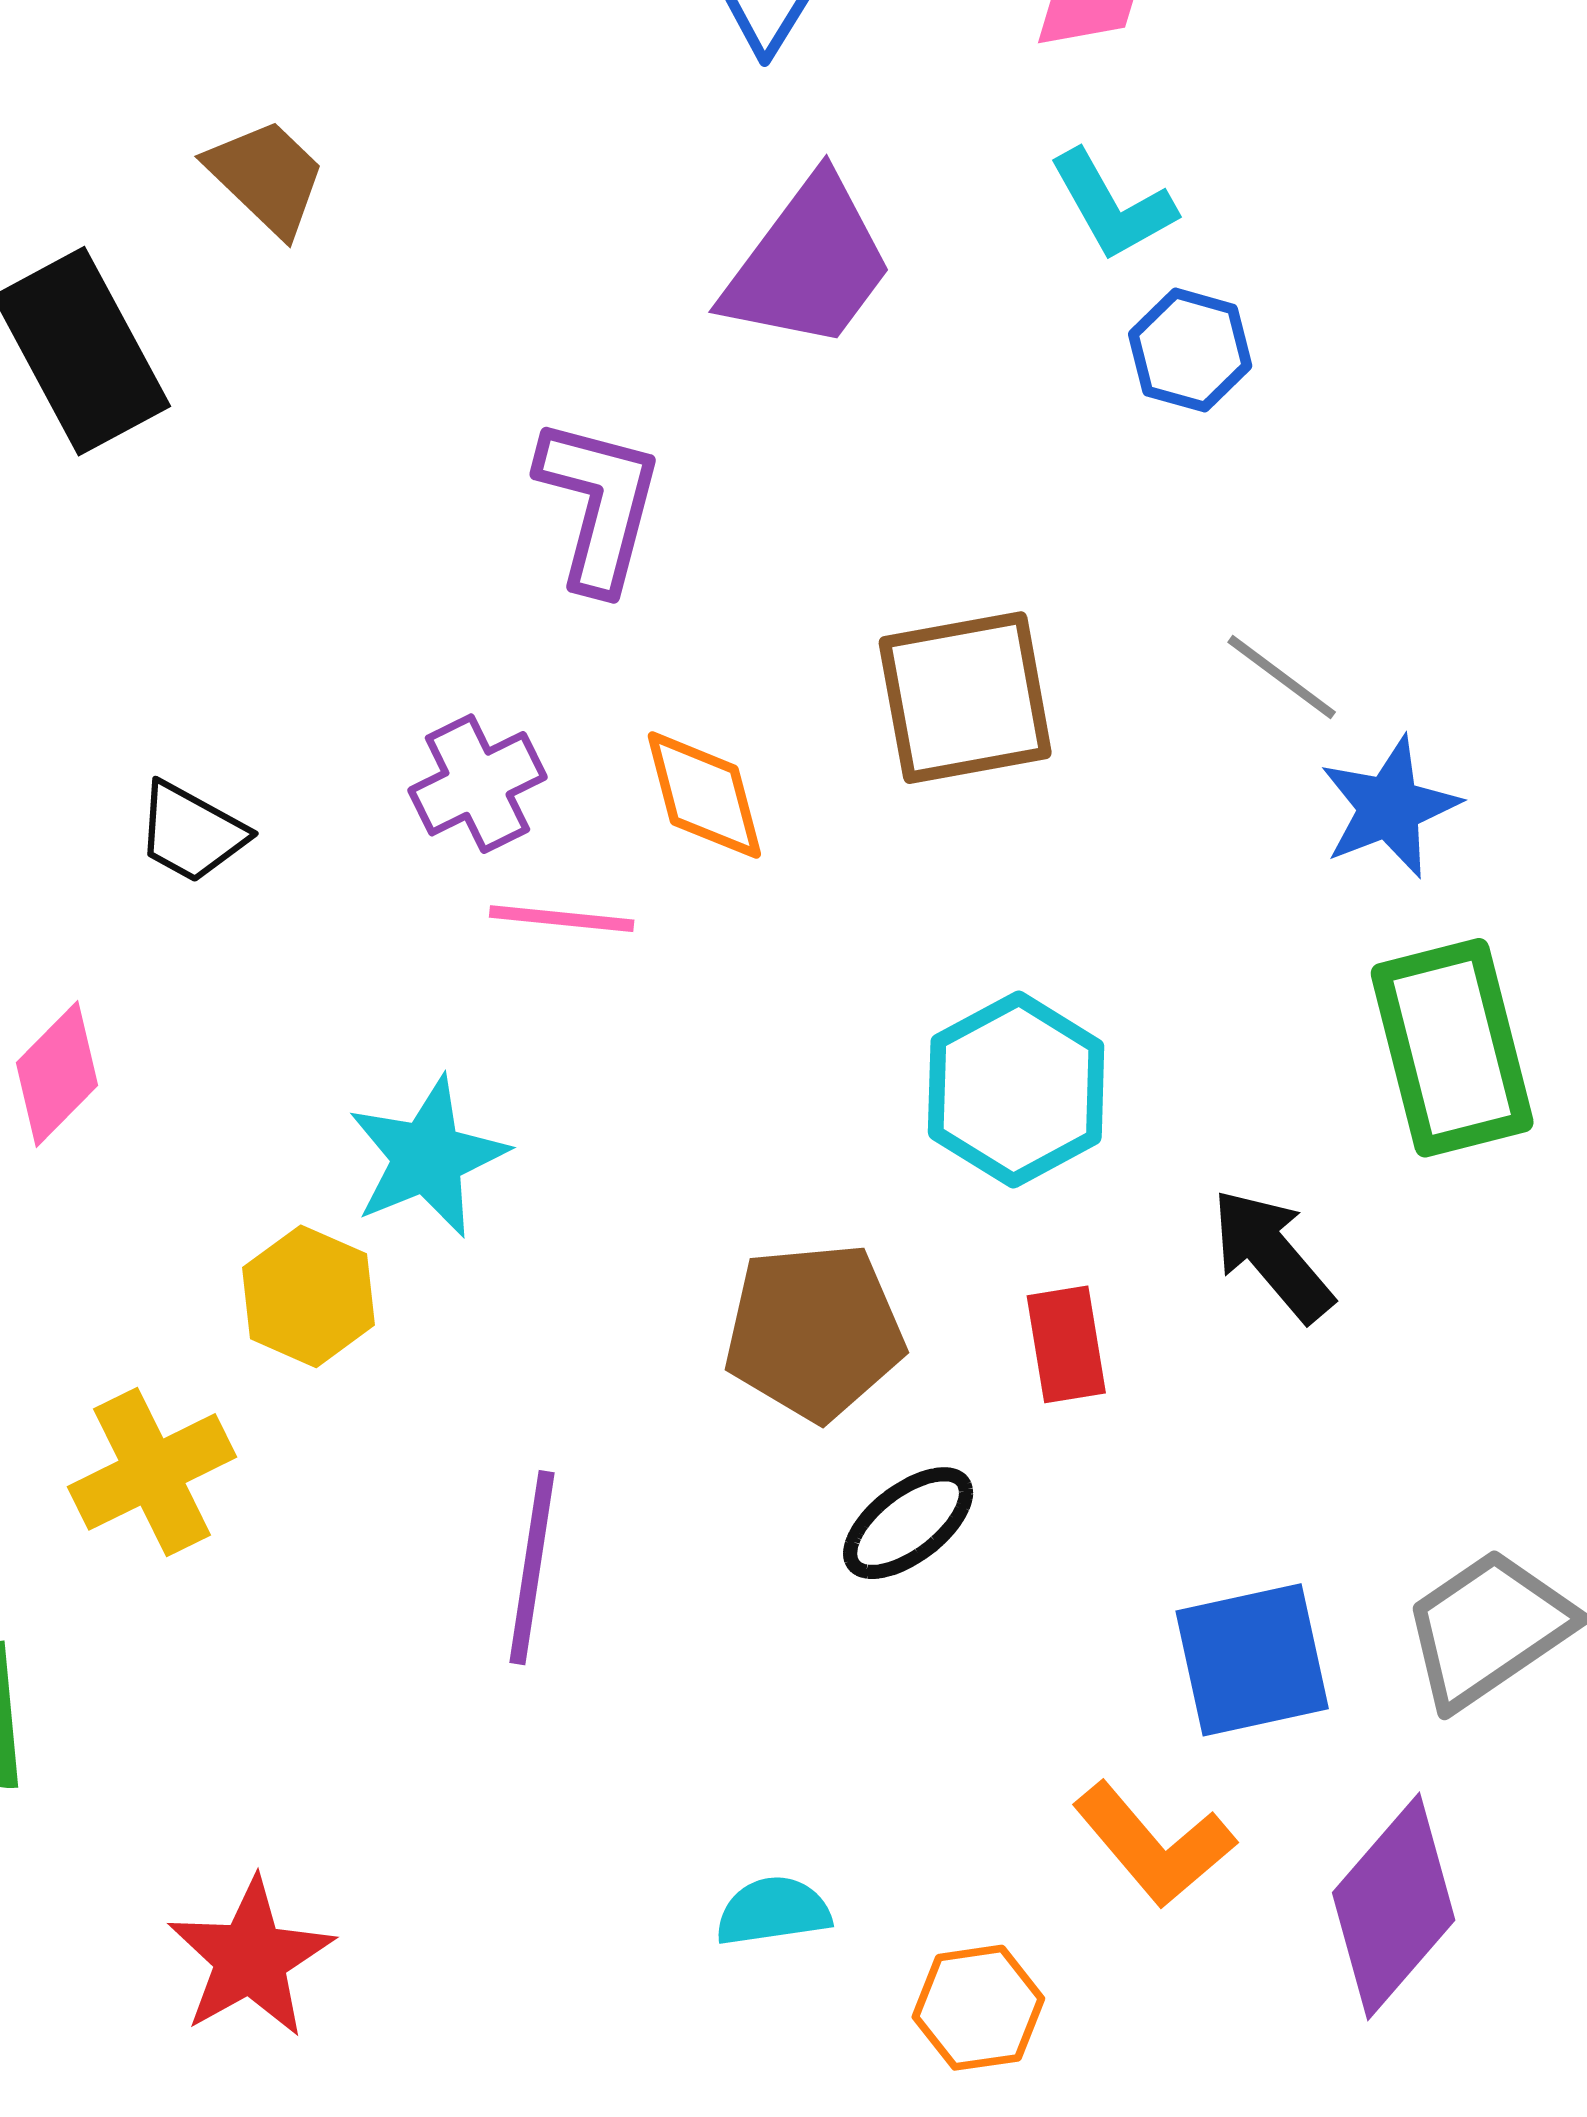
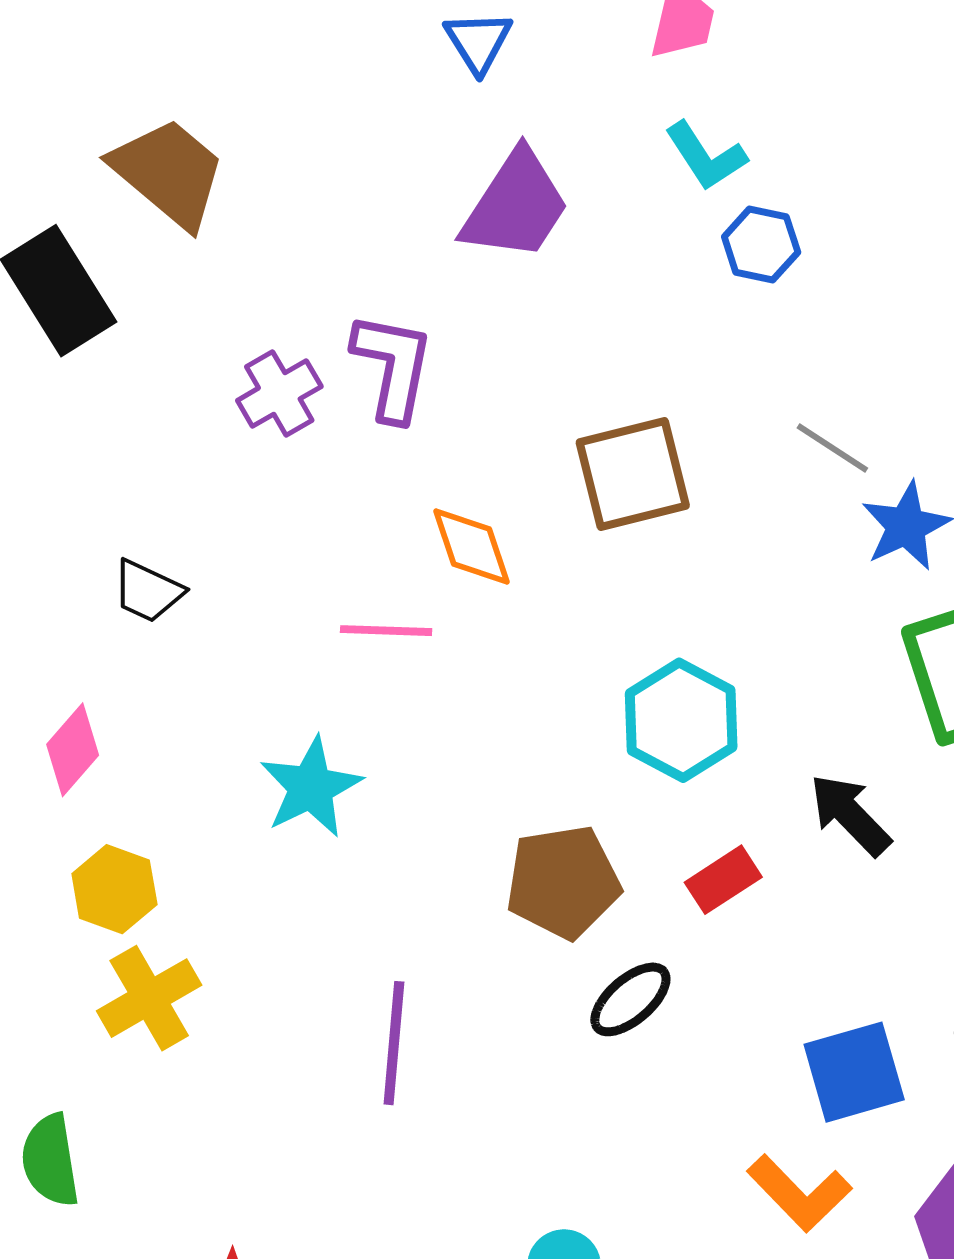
brown trapezoid: (266, 177) -> (169, 173), size x1.5
purple cross: (477, 784) -> (279, 393), moved
yellow hexagon: (309, 1296) -> (114, 889), moved
red rectangle: (1066, 1344) -> (723, 880), turned 70

